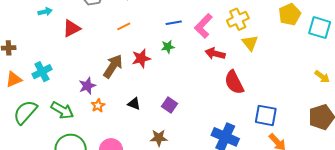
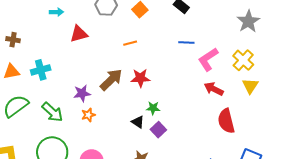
yellow cross: (238, 19) -> (243, 60), turned -35
blue line: (174, 23) -> (186, 43), moved
green star: (168, 47) -> (153, 108), moved
black triangle: (134, 104) -> (138, 122), moved

